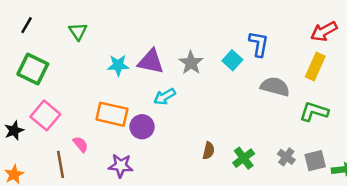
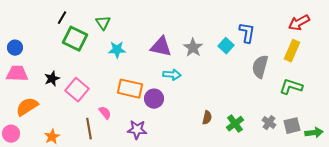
cyan star: (118, 65) -> (117, 50), moved
green square: (33, 69) -> (75, 39), moved
gray semicircle: (275, 87) -> (260, 67), turned -90
cyan arrow: (165, 97) -> (172, 75), turned -144
black star: (14, 131) -> (52, 79), moved

